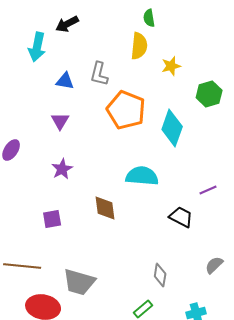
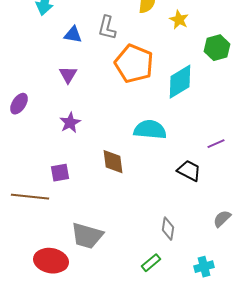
yellow star: (171, 66) -> (179, 20), turned -30
cyan diamond: (172, 128) -> (180, 82), turned 39
brown line: (22, 266) -> (30, 197), moved

